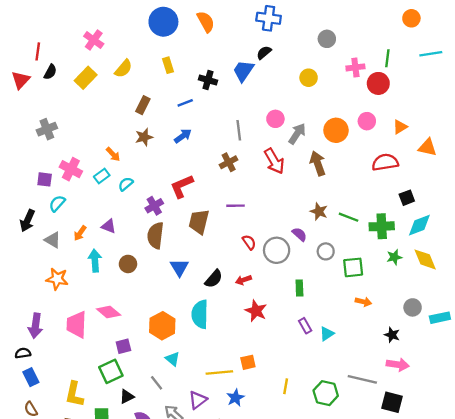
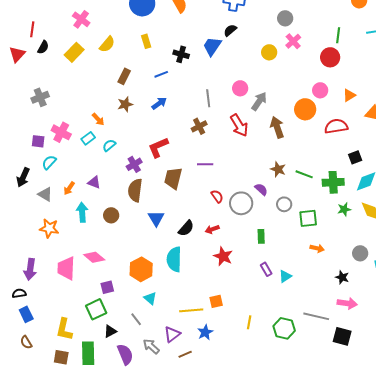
pink cross: (355, 67) -> (293, 41), moved, turned -35
orange circle: (336, 130) -> (305, 109), moved

